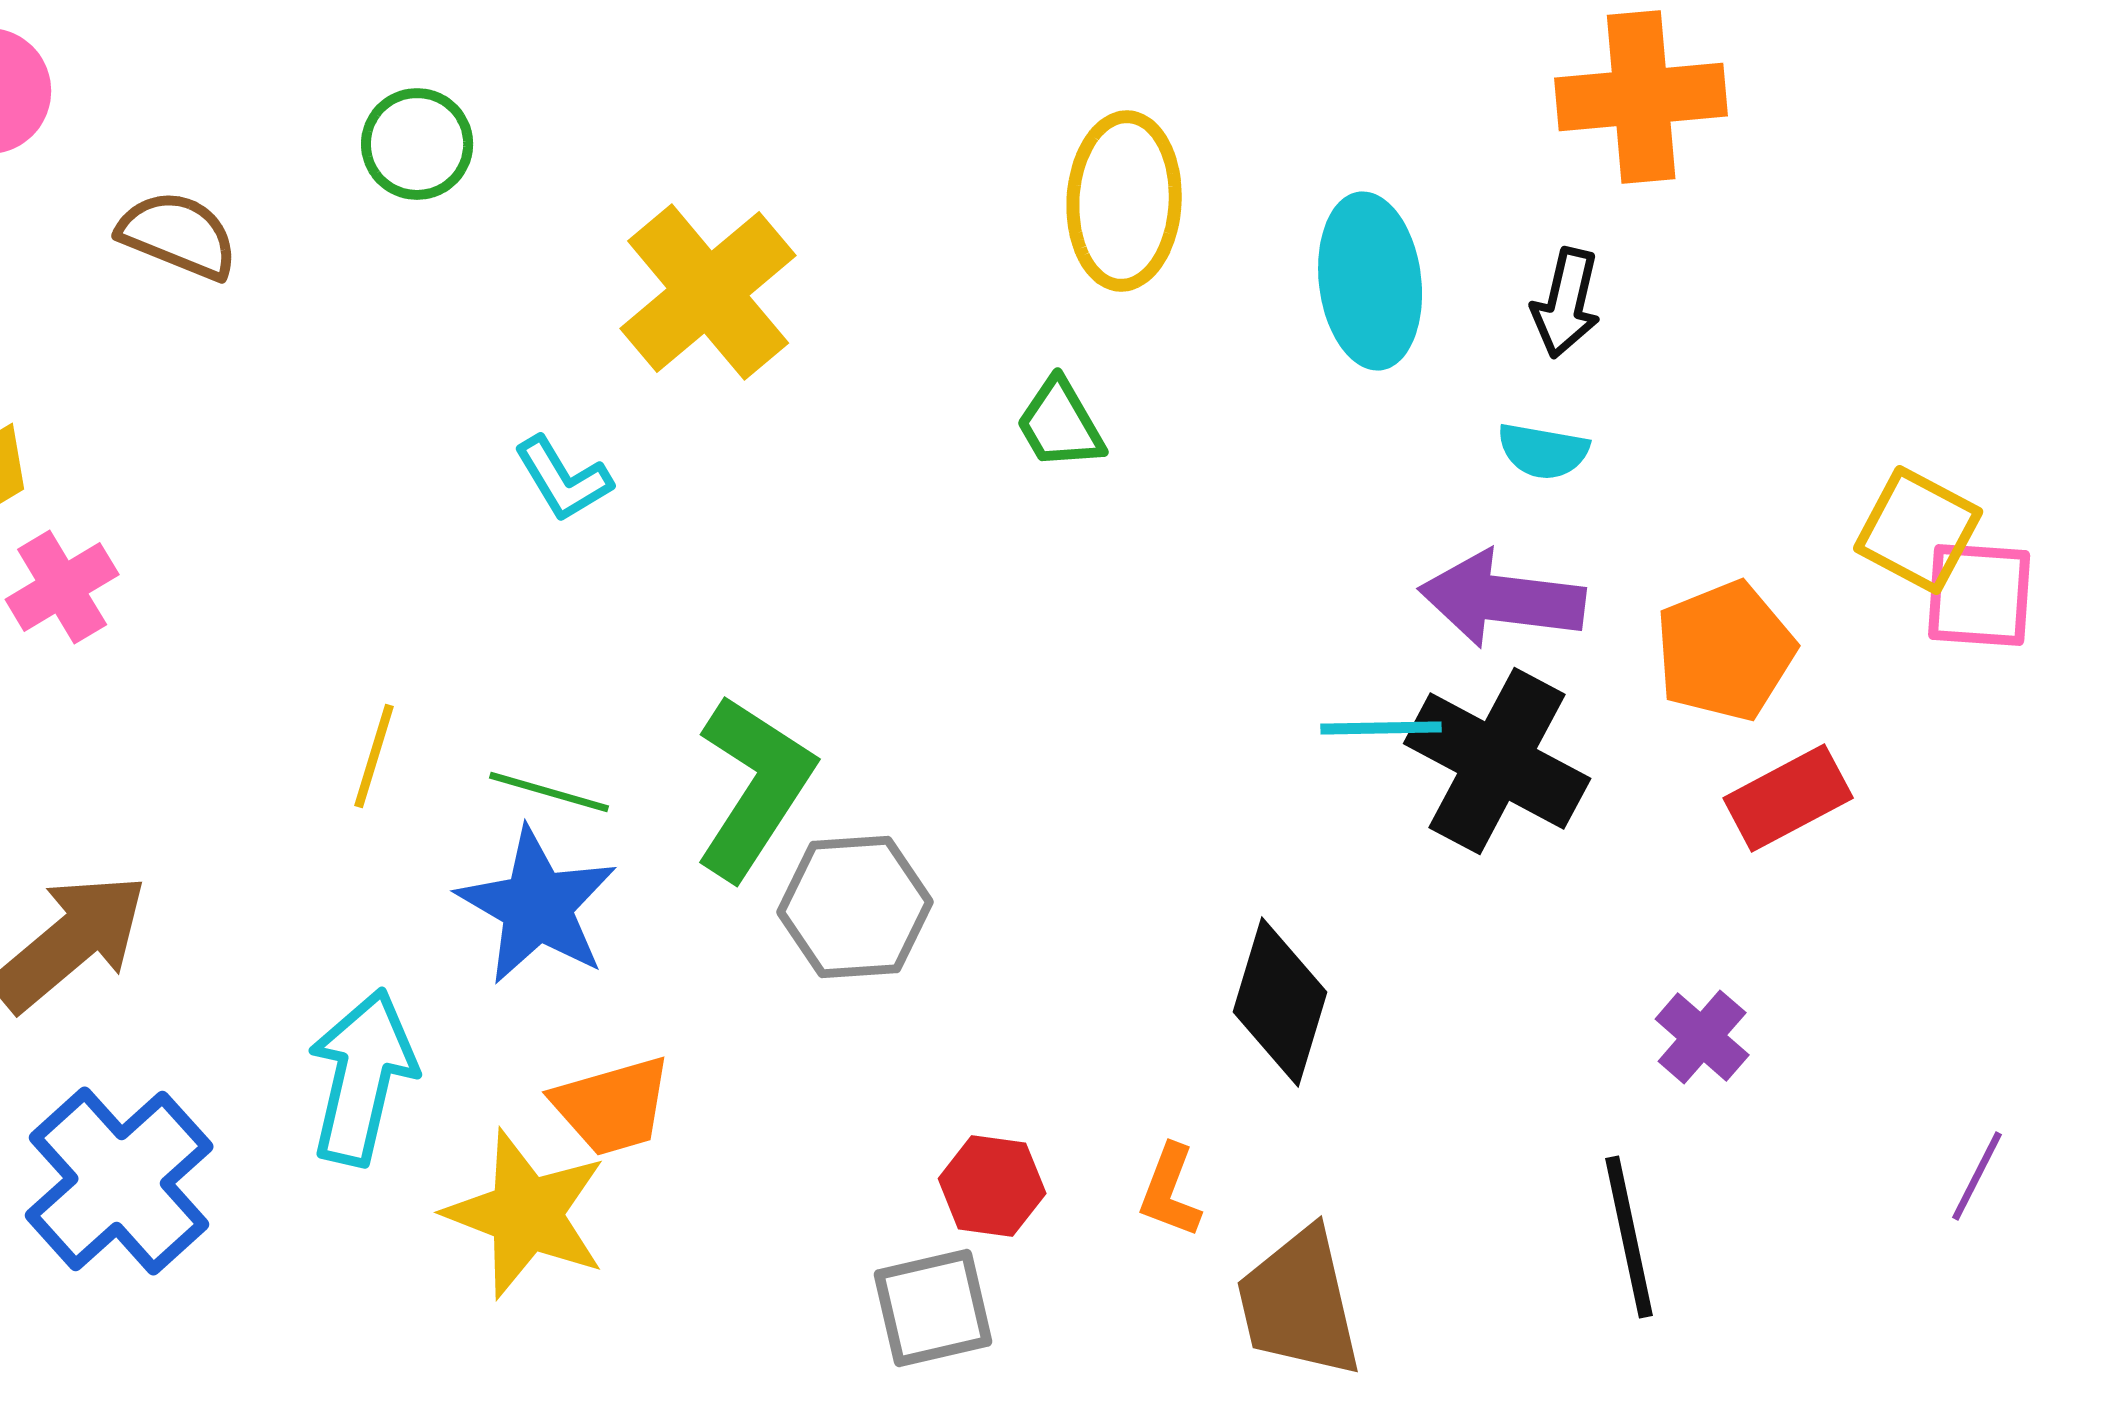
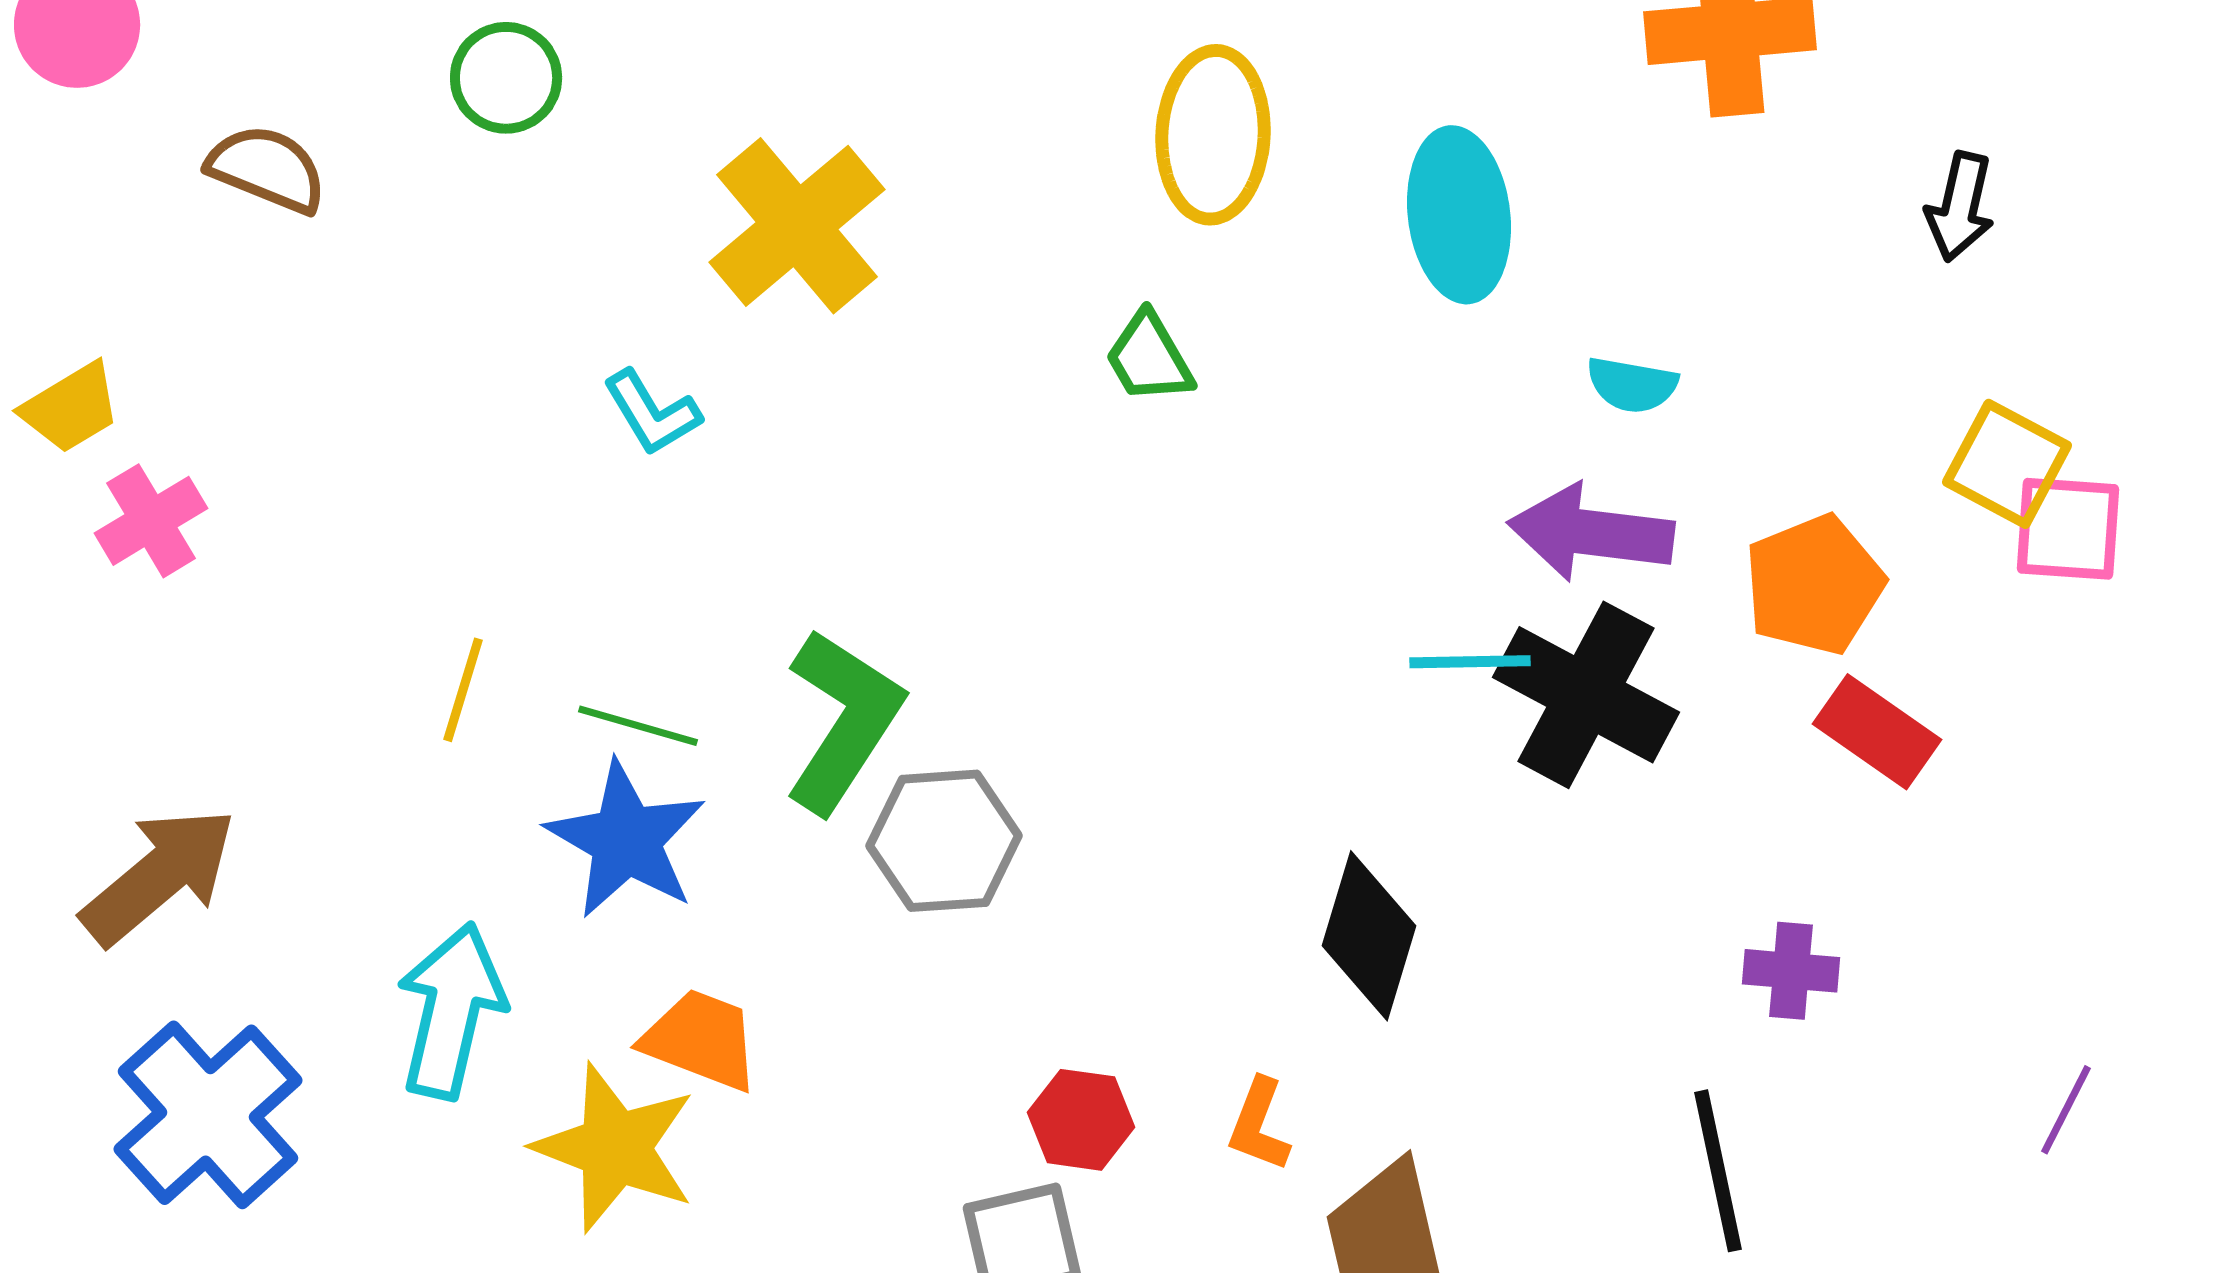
black arrow: (1566, 303) -> (1960, 207), moved
red rectangle: (1788, 798) -> (1877, 732), turned 63
purple cross: (1702, 1037) -> (1791, 971), turned -36
orange trapezoid: (612, 1106) -> (701, 1040), turned -143

